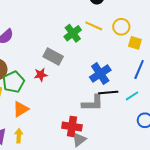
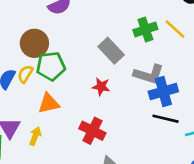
red star: (41, 75) -> (101, 87), moved
gray L-shape: (93, 103) -> (149, 74), moved
red cross: (72, 126) -> (92, 131), moved

